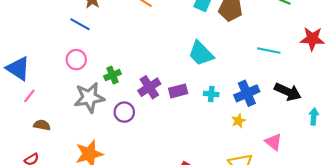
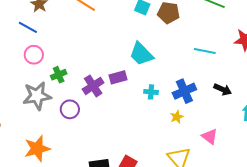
pink circle: (76, 60) -> (34, 55), moved
purple rectangle: (178, 91) -> (118, 77), moved
black arrow: (288, 92) -> (223, 89), size x0.7

